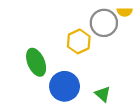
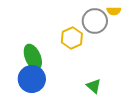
blue circle: (65, 86) -> (32, 79), moved

